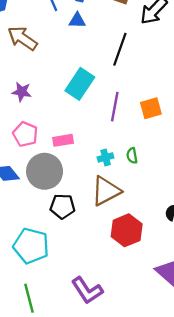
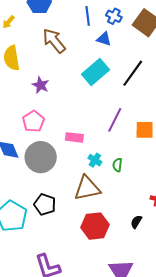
cyan rectangle: (80, 84) -> (95, 72), moved
pink rectangle: (63, 140) -> (74, 137), moved
cyan cross: (106, 157) -> (95, 160), turned 32
black pentagon: (62, 206) -> (45, 204), moved

